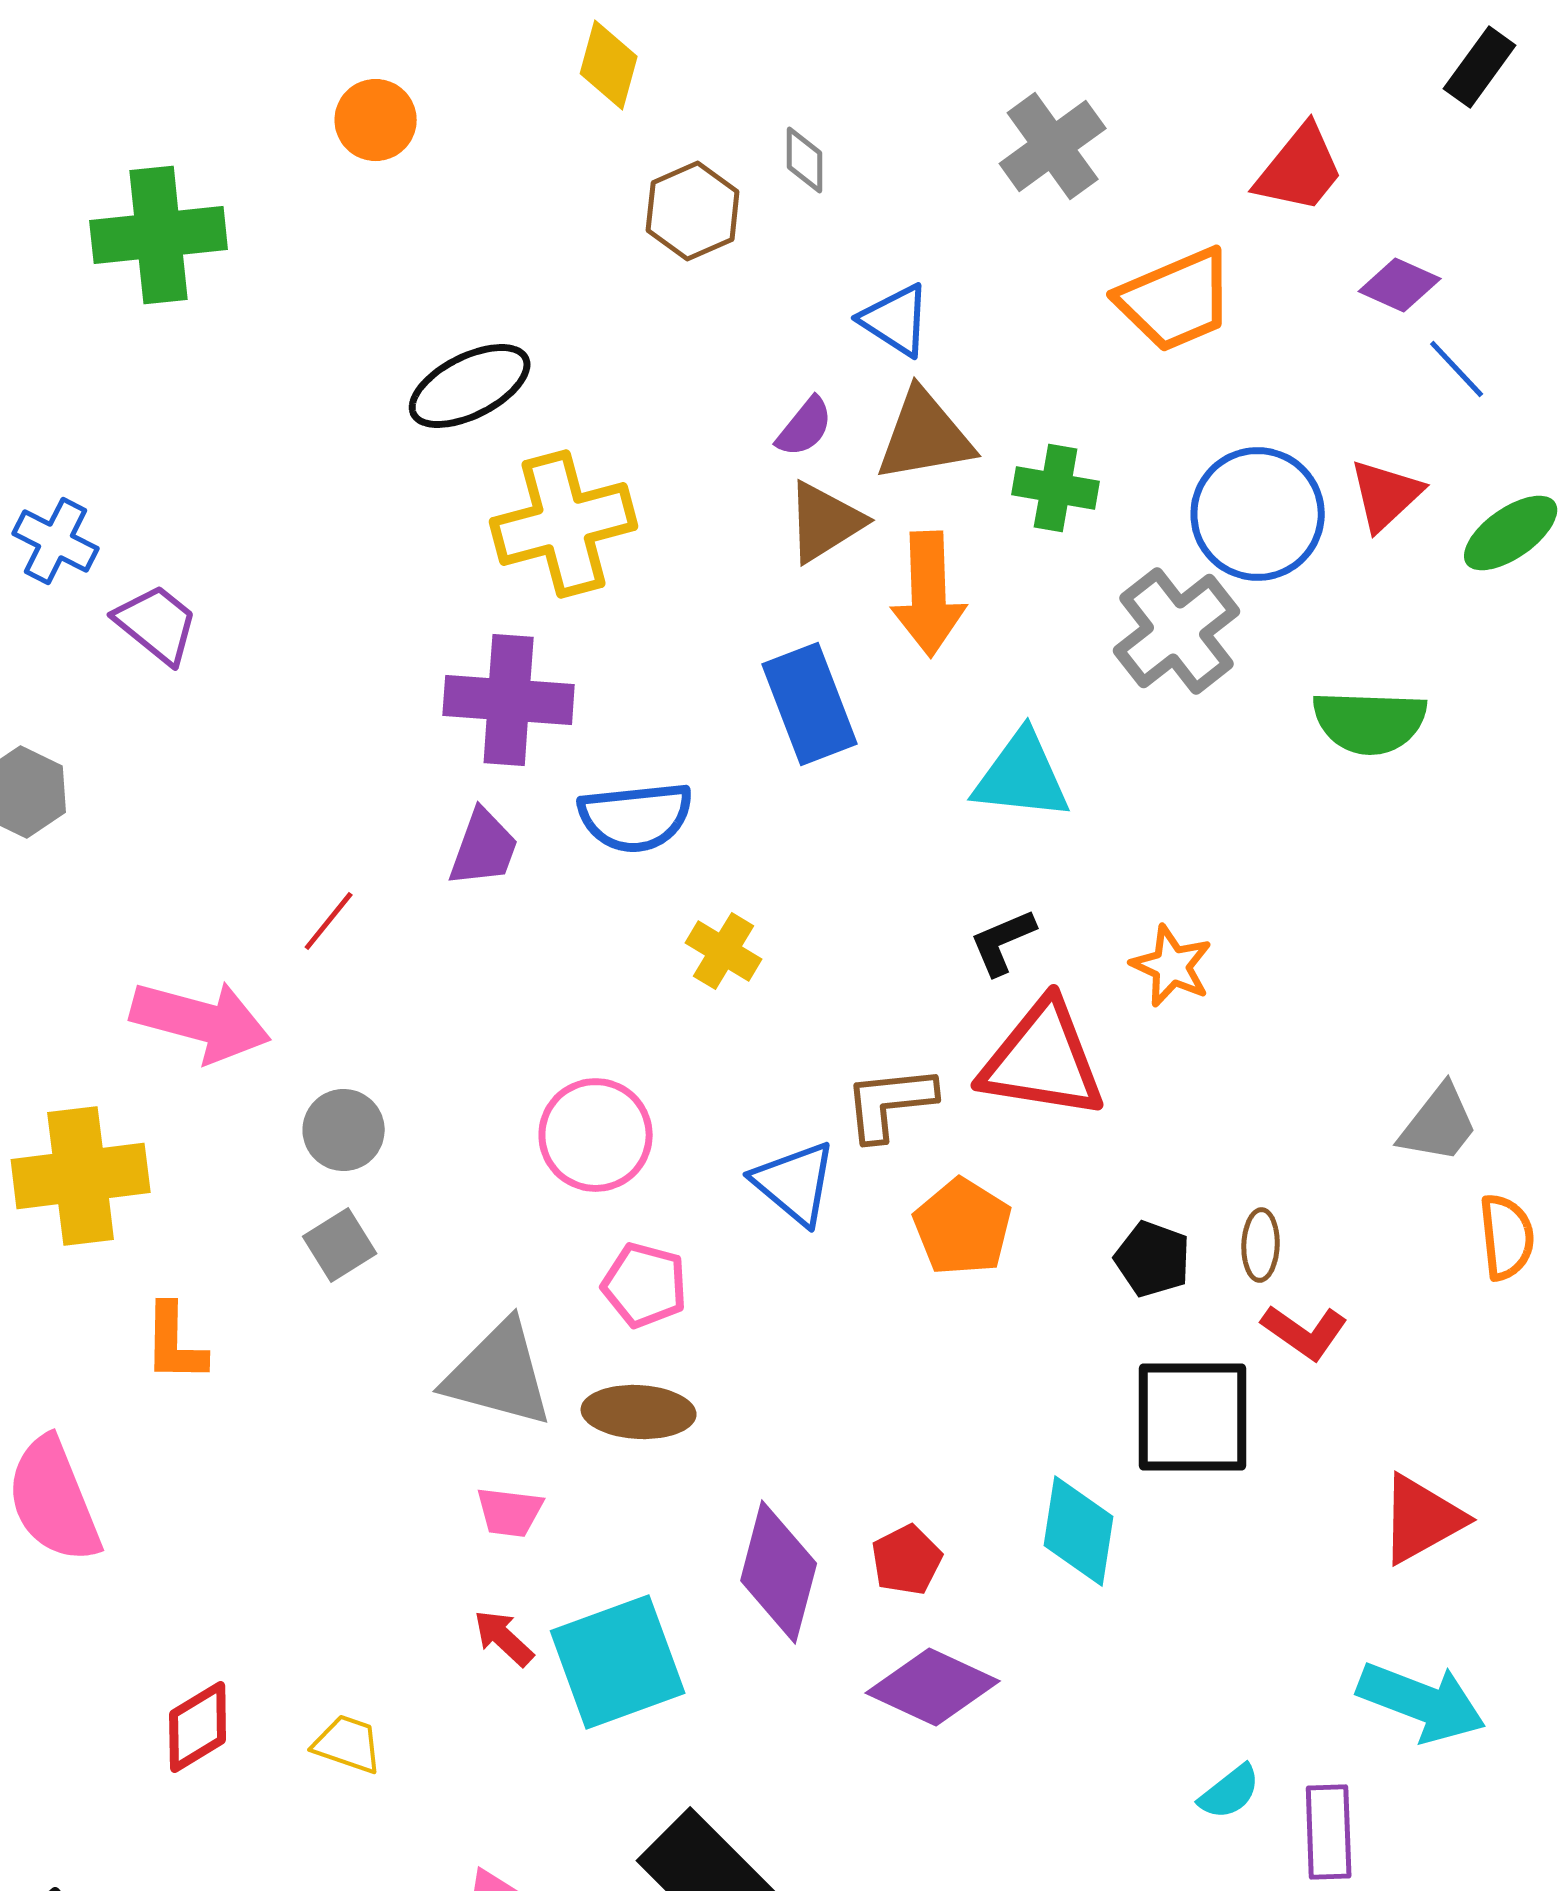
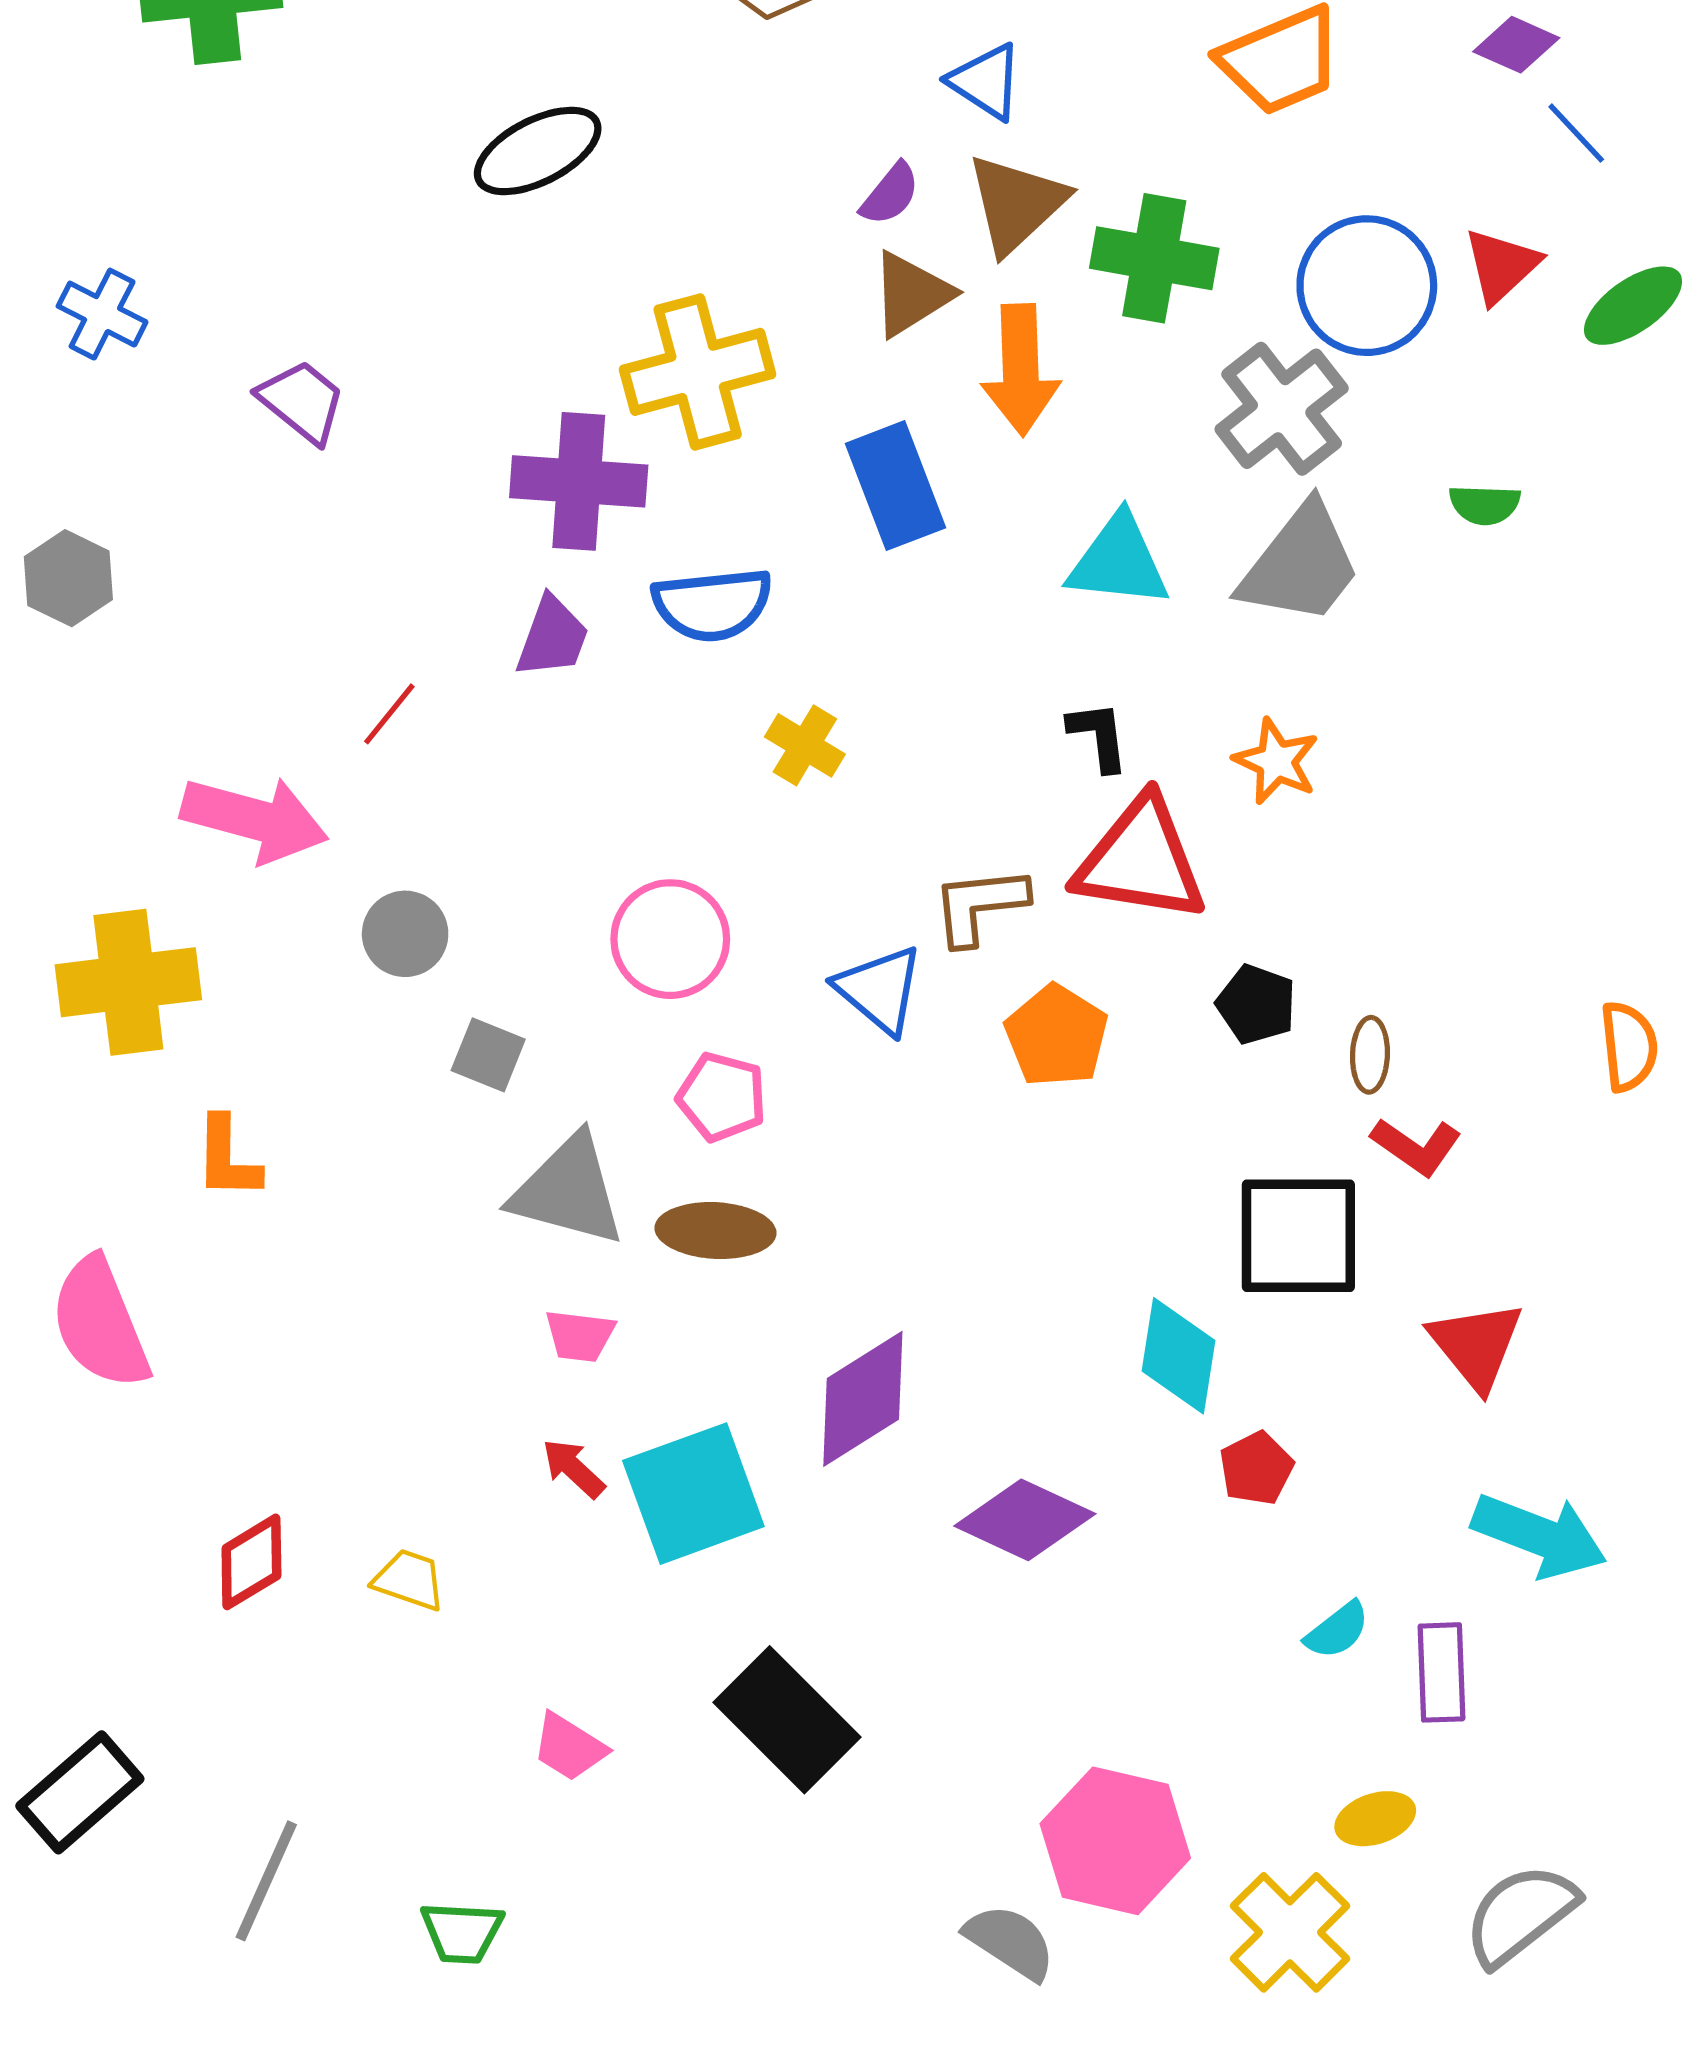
brown triangle: (925, 436) -> (1016, 204), turned -33
green cross: (1056, 488) -> (1154, 258), size x1.4
yellow cross: (564, 524) -> (698, 372), moved
purple trapezoid: (157, 624) -> (302, 401), moved
green semicircle: (1370, 722) -> (1485, 505), size x0.6
black L-shape: (1003, 942) -> (1098, 736), turned 106
gray trapezoid: (1439, 1124) -> (1301, 564), moved, size x1.5
gray square: (340, 1245) -> (488, 1055), moved, turned -36
black pentagon: (1153, 1259) -> (1256, 1004), moved
red triangle: (1422, 1519) -> (1476, 1345), moved, turned -40
red pentagon: (907, 1560) -> (1256, 1468), moved
purple diamond: (779, 1572) -> (863, 1399), turned 43

